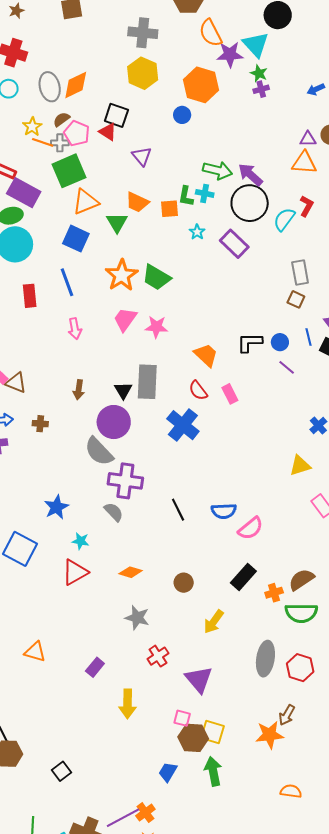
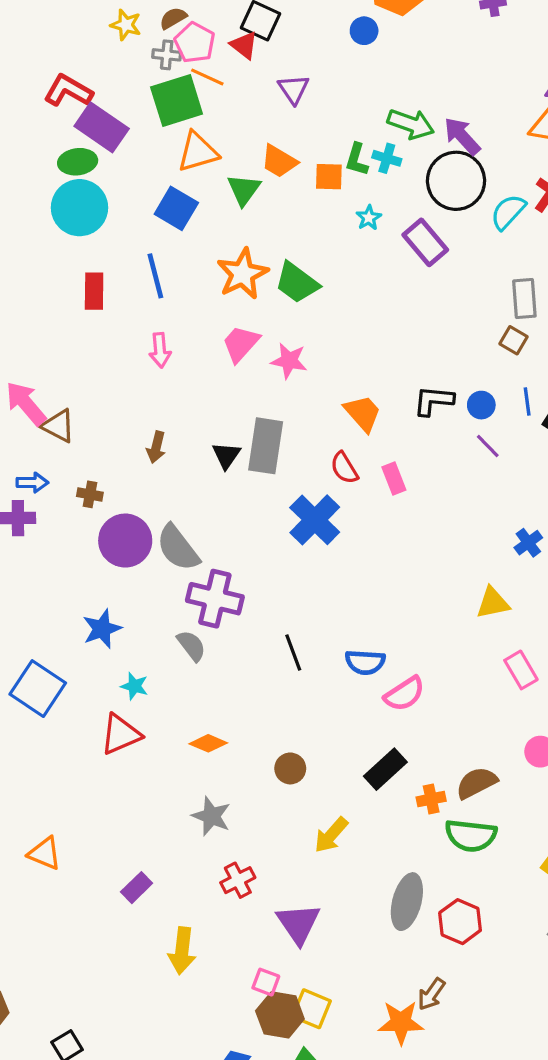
yellow star: (32, 127) -> (126, 25), turned -30
orange line: (43, 142) -> (207, 77), moved
purple circle: (114, 422) -> (125, 541), moved

